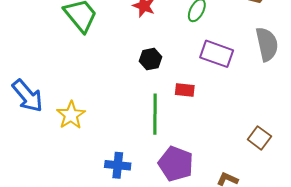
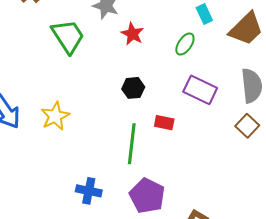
yellow star: (71, 115) -> (55, 116), moved
brown square: (259, 138) -> (247, 126), moved

